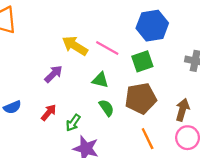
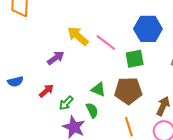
green triangle: (100, 80) -> (98, 89), moved
green semicircle: (106, 108) -> (92, 110), moved

